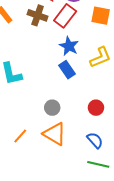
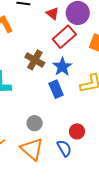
brown cross: (38, 15) -> (35, 60), moved
blue semicircle: (95, 140) -> (64, 148), moved

